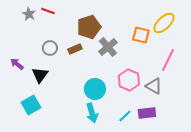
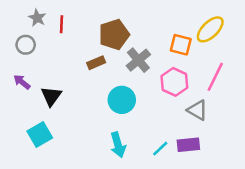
red line: (48, 11) -> (62, 24), moved, turned 72
gray circle: (50, 48) -> (26, 45), moved
pink hexagon: (129, 80) -> (174, 82), moved
cyan circle: (95, 89) -> (122, 100), moved

